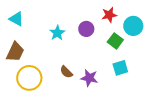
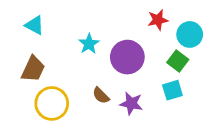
purple circle: (86, 29) -> (127, 57), moved, size x1.6
green square: (115, 41) -> (178, 61), moved

